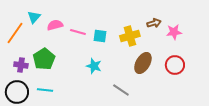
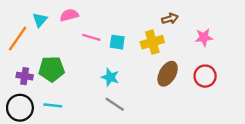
brown arrow: (154, 23) -> (170, 19), moved
pink semicircle: (55, 25) -> (69, 15), moved
green pentagon: (44, 59) -> (52, 69), turned 30
gray line: (121, 90) -> (115, 104), moved

